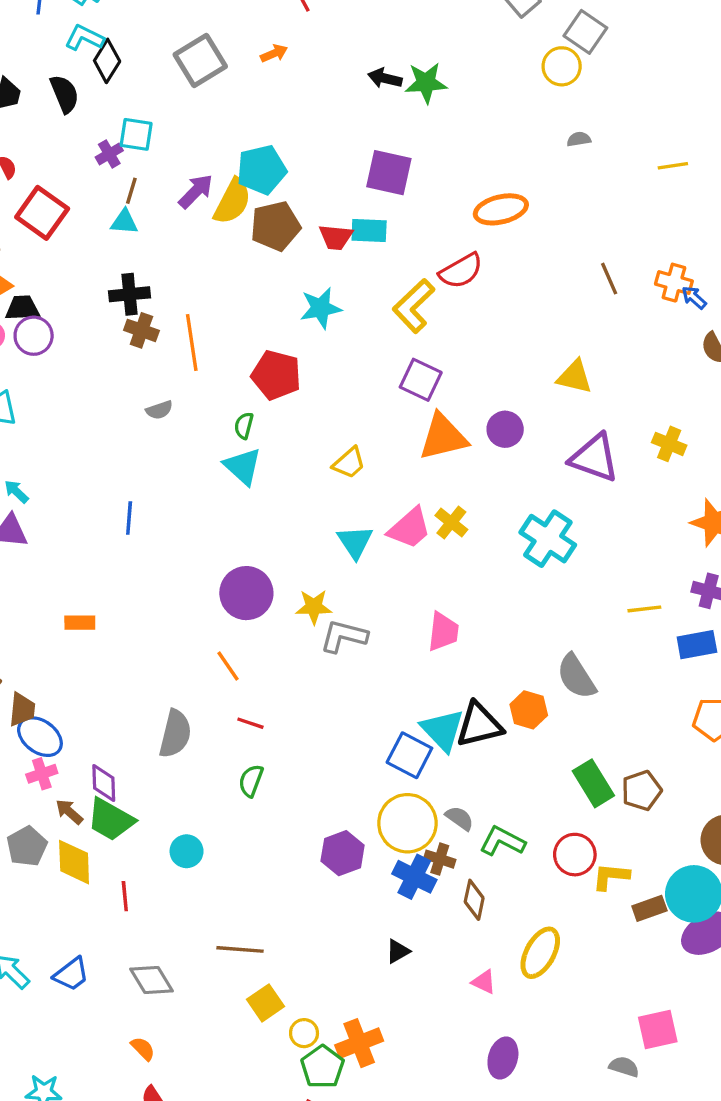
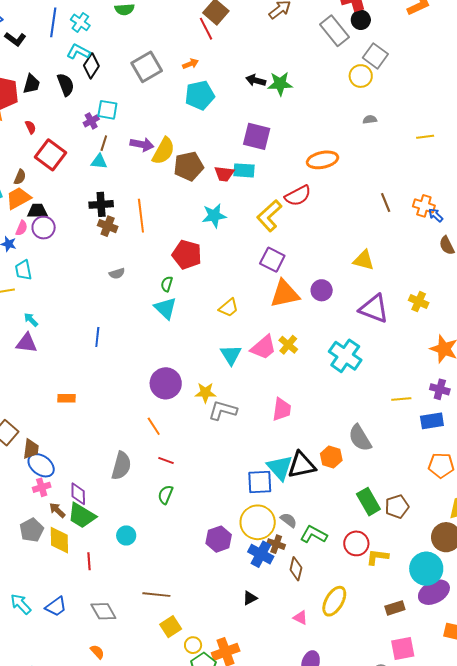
cyan pentagon: (262, 170) -> (200, 95), moved
purple arrow: (196, 191) -> (142, 144), turned 55
orange line: (192, 343) -> (141, 216), moved
blue square: (409, 755) -> (260, 482), turned -32
brown rectangle: (649, 908) -> (395, 608), moved

